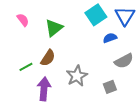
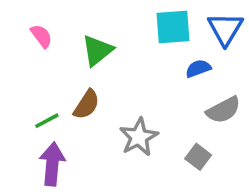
cyan square: (96, 15) -> (173, 27), turned 30
gray square: (110, 87) -> (198, 157), turned -32
purple arrow: (44, 89) -> (52, 164), moved

